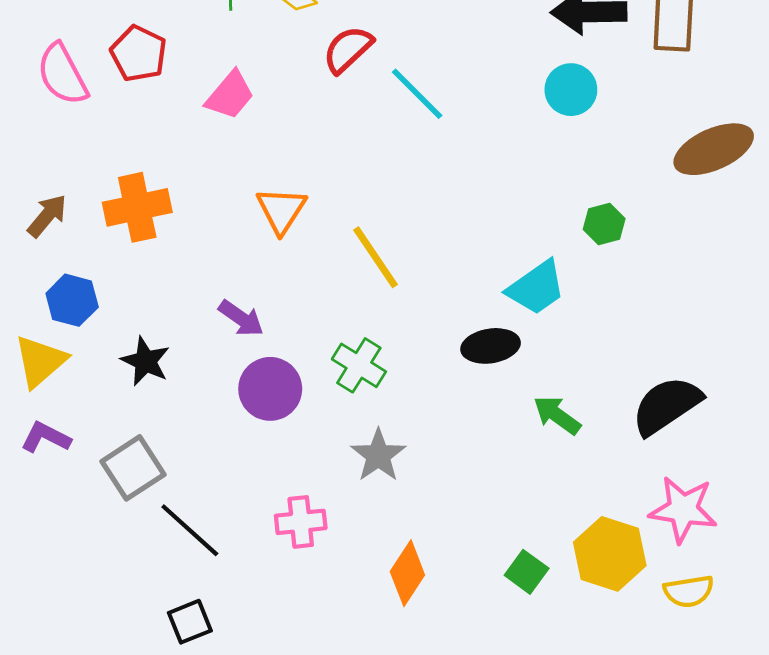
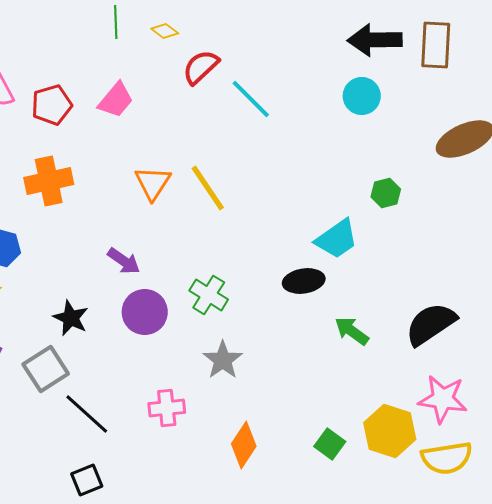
red pentagon: (139, 54) -> (52, 105), moved, turned 30
yellow line: (376, 257) -> (208, 188), moved
black star: (145, 361) -> (71, 318), moved
yellow semicircle: (689, 591) -> (447, 458), size x1.4

